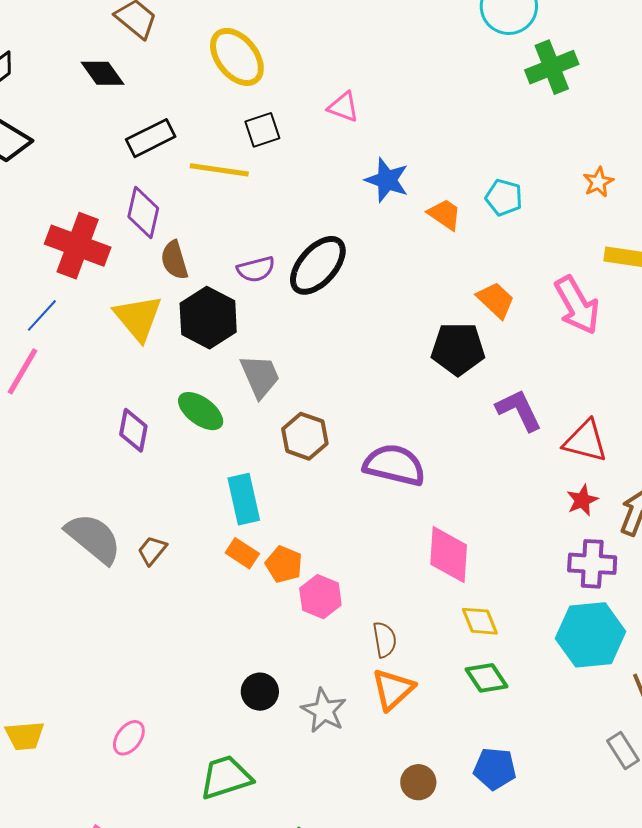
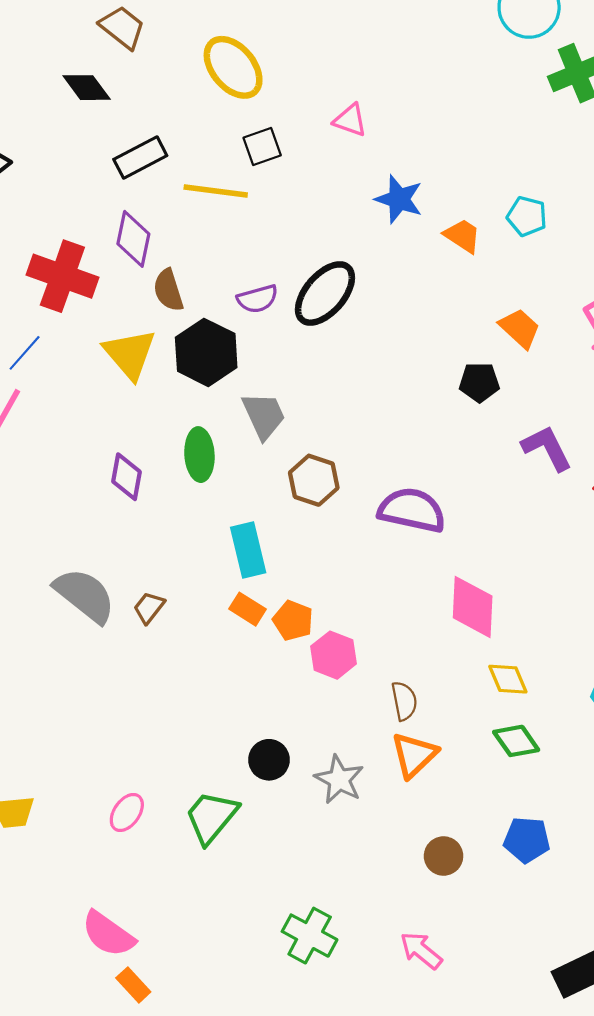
black pentagon: (458, 349) -> (479, 382), size x0.7
green ellipse: (201, 411) -> (199, 455), turned 51
green trapezoid: (226, 777) -> (211, 817), moved, turned -32

